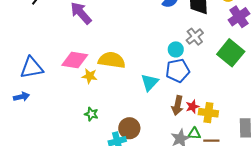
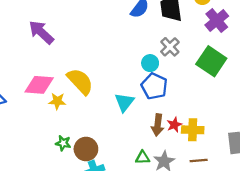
yellow semicircle: (112, 60) -> (80, 81), turned 44
blue pentagon: (178, 71) -> (154, 86), turned -30
brown circle: (129, 128) -> (86, 149), moved
green triangle: (194, 134) -> (143, 158), moved

